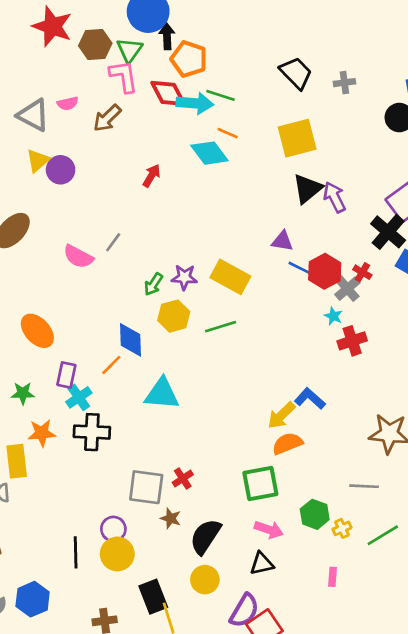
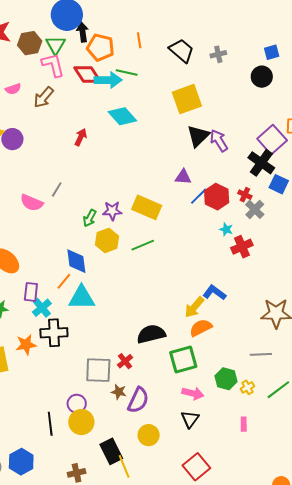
orange line: (228, 133) -> (139, 40), moved, turned 63
blue line: (301, 269) -> (199, 196), turned -66
gray cross: (347, 289) -> (255, 209), moved
cyan triangle: (162, 394) -> (82, 298), moved
orange star: (42, 433) -> (26, 345), moved
black semicircle: (205, 536) -> (151, 334), moved, turned 48
black triangle: (262, 564) -> (190, 419), turned -36
purple semicircle: (244, 611) -> (138, 400), moved

